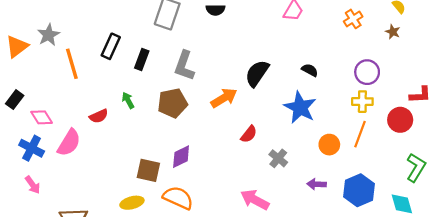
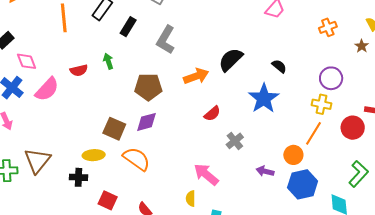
brown pentagon: (172, 103) -> (148, 87), moved
orange circle: (329, 145) -> (293, 155), moved

